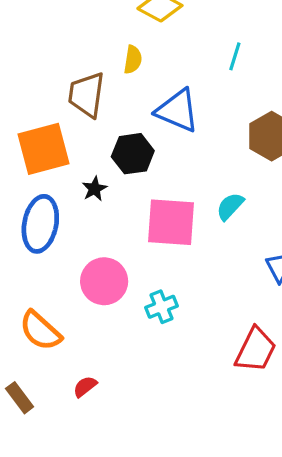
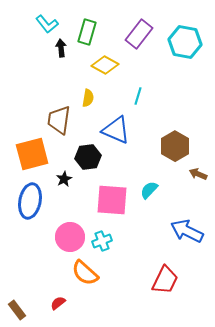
cyan line: (235, 56) -> (138, 96), moved
cyan cross: (162, 307) -> (102, 241), moved
orange semicircle: (40, 331) -> (85, 273), moved

